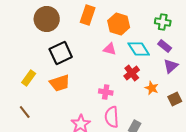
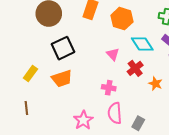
pink triangle: (110, 49) -> (113, 54), moved, turned 32
brown line: (25, 112) -> (26, 108), turned 32

